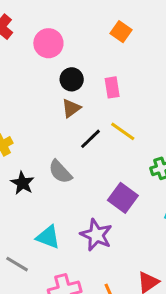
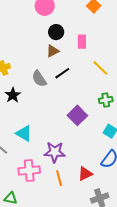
yellow line: (123, 131) -> (100, 68), moved
gray semicircle: (60, 172) -> (39, 79), moved
purple star: (96, 235) -> (55, 152), moved, turned -30

